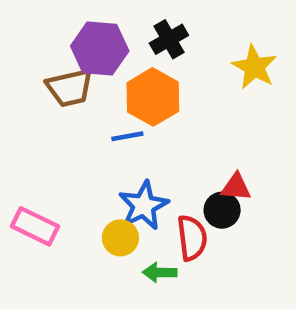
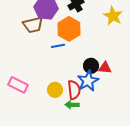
blue star: (144, 206) -> (88, 81), moved
black circle: (222, 210) -> (91, 66), moved
red semicircle: (192, 238) -> (74, 90), moved

